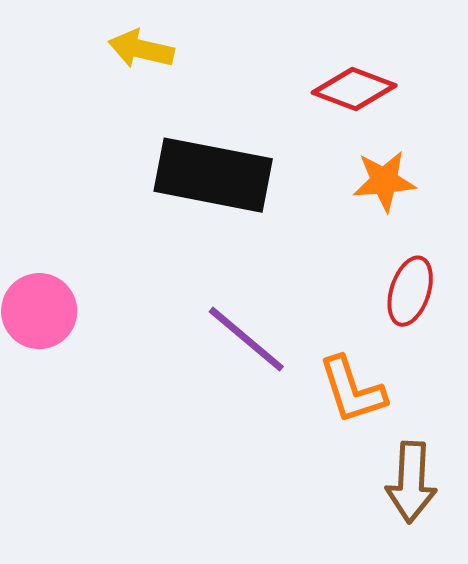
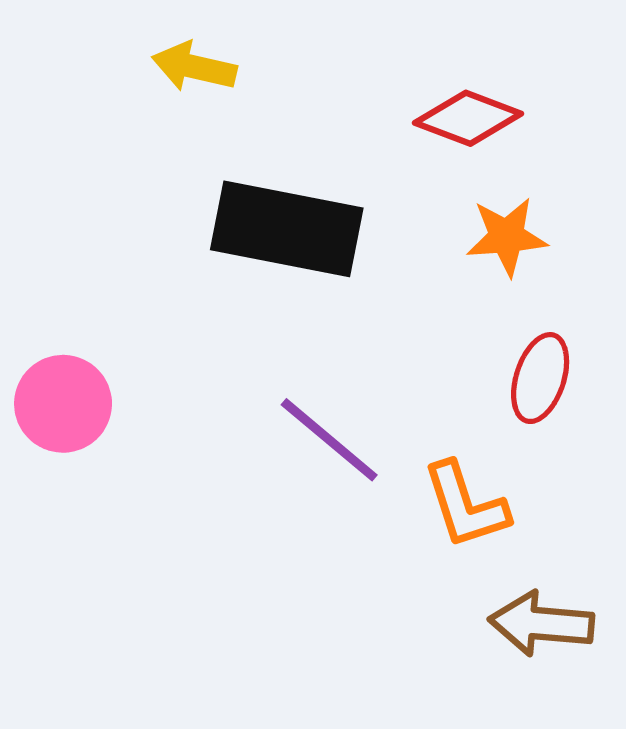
brown arrow: (411, 482) -> (541, 624), turned 92

